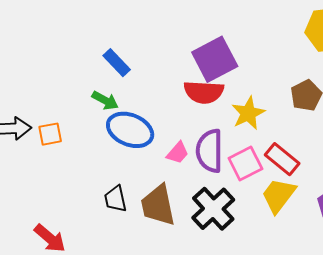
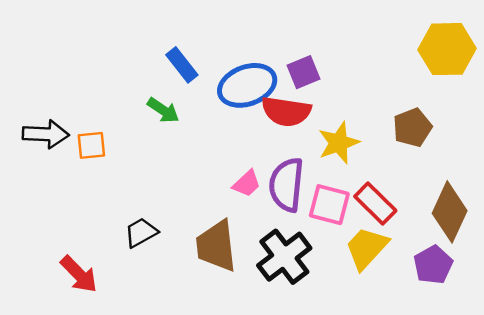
purple square: (215, 59) -> (303, 72), size x0.6
blue ellipse: (130, 130) -> (247, 85), moved, turned -48
pink square: (245, 163) -> (329, 205), turned 36
black trapezoid: (115, 199) -> (141, 233), moved, turned 68

